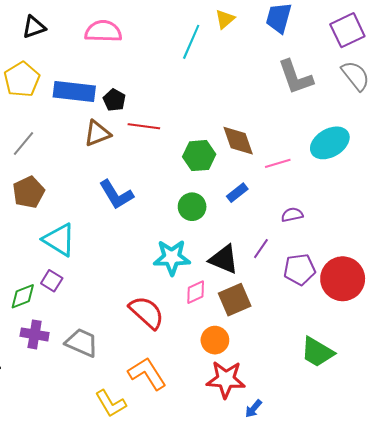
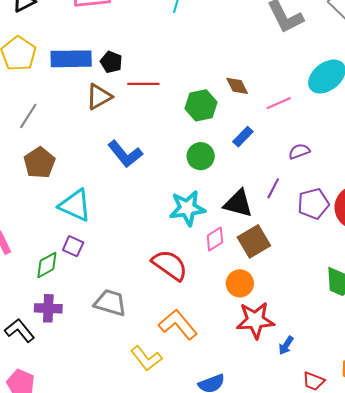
brown diamond: (238, 141) -> (237, 86), size x0.7
purple cross: (35, 334) -> (48, 308), moved

